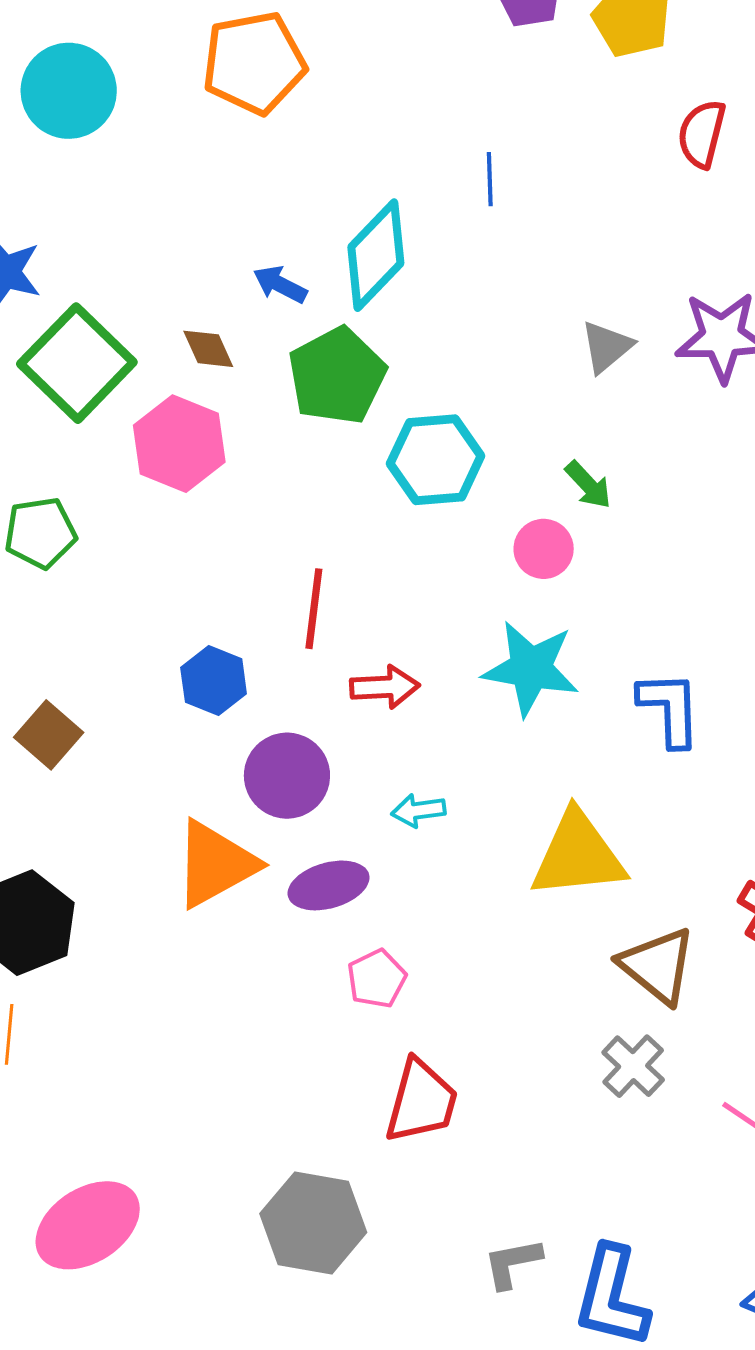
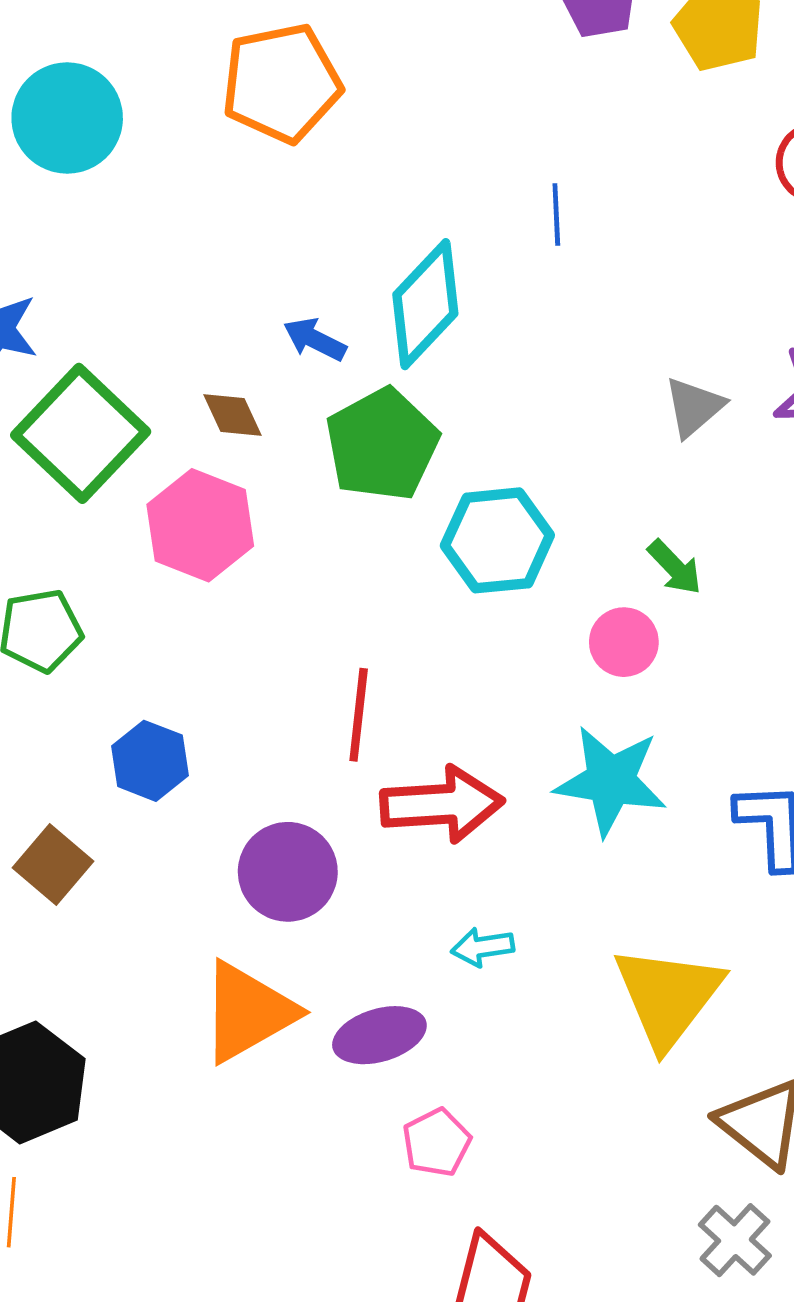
blue hexagon: (214, 681) -> (150, 761), moved
red arrow: (385, 687) -> (442, 804), size x1.5
purple circle: (287, 776) -> (288, 872), moved
yellow triangle: (578, 855) -> (668, 996), turned -46

